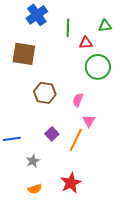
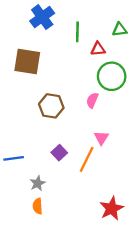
pink semicircle: (78, 100) -> (92, 100), moved
red star: (71, 183) -> (112, 208), moved
orange semicircle: (35, 189) -> (38, 206), moved, turned 104

